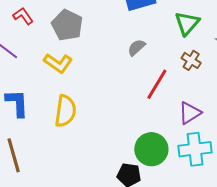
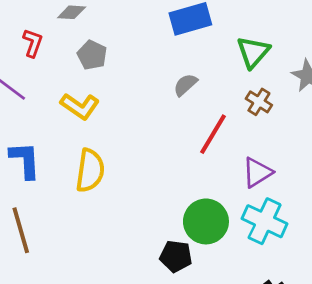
red L-shape: (23, 16) -> (33, 43), turned 55
gray pentagon: (67, 25) -> (92, 55), size x0.7
cyan cross: (195, 149) -> (265, 221), turned 32

